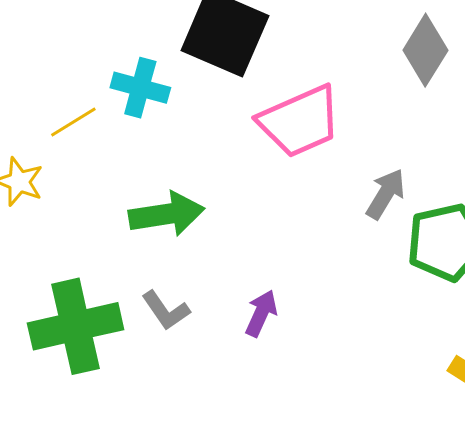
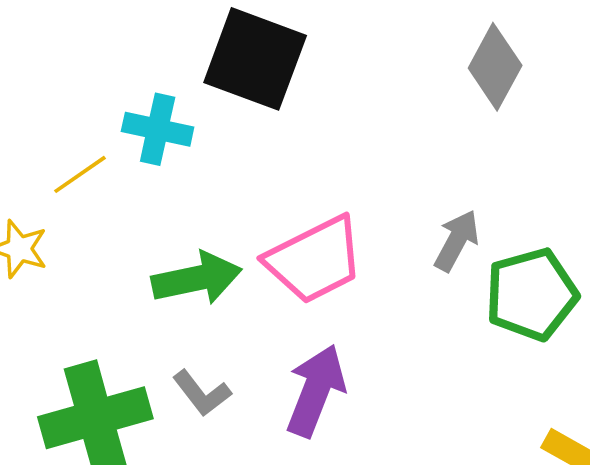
pink trapezoid: (300, 121) -> (315, 260), moved
purple arrow: (261, 313) -> (316, 391), size x1.6

